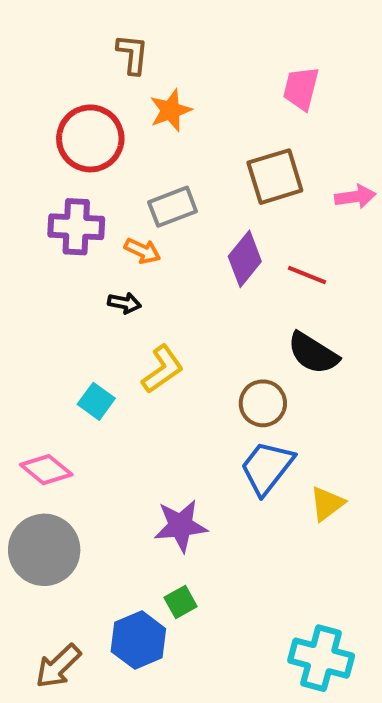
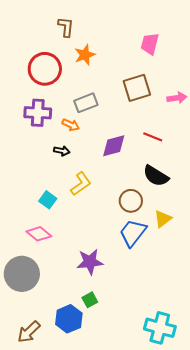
purple diamond: (245, 259) -> (114, 146), moved, turned 36
pink diamond: (46, 470) -> (39, 234), moved
yellow triangle: (327, 504) -> (163, 219), moved

